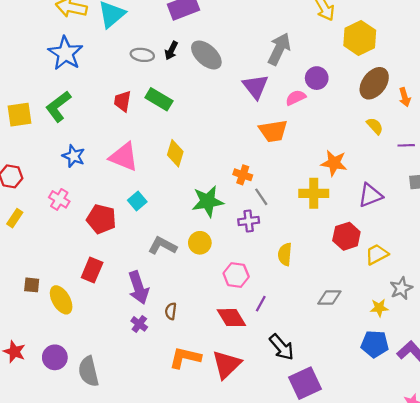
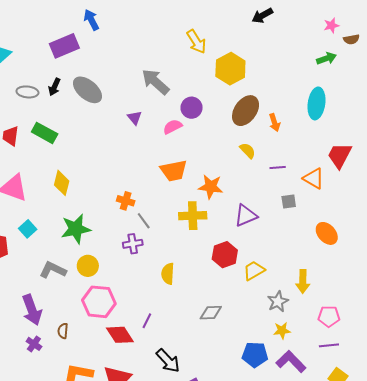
gray arrow: (279, 49) -> (155, 82), turned -72
purple triangle: (255, 87) -> (135, 118), size x0.6
orange trapezoid: (273, 131) -> (174, 171), moved
green star: (208, 201) -> (76, 229), moved
pink hexagon: (236, 275) -> (99, 302), moved, size x1.4
yellow star: (379, 308) -> (282, 331), moved

